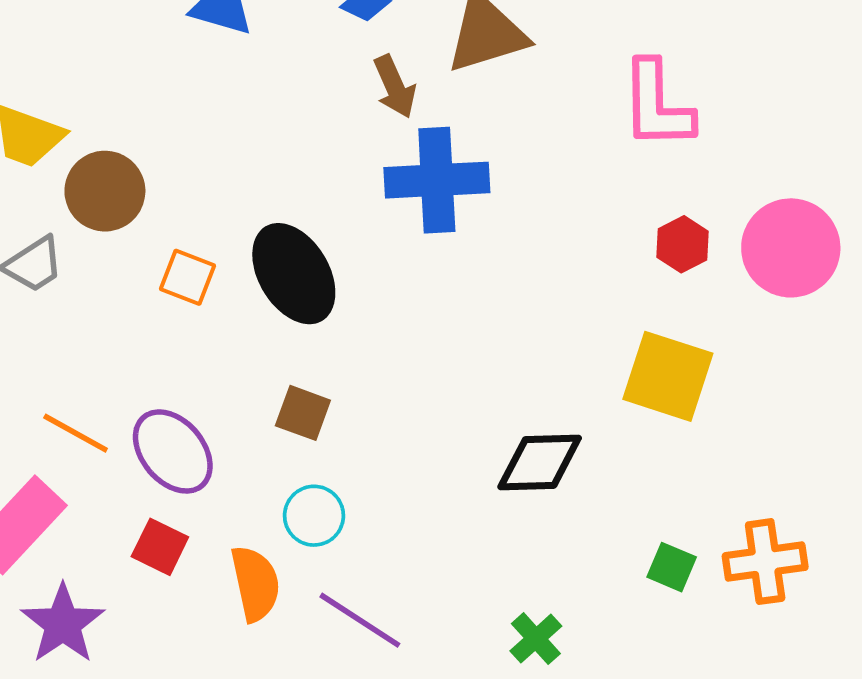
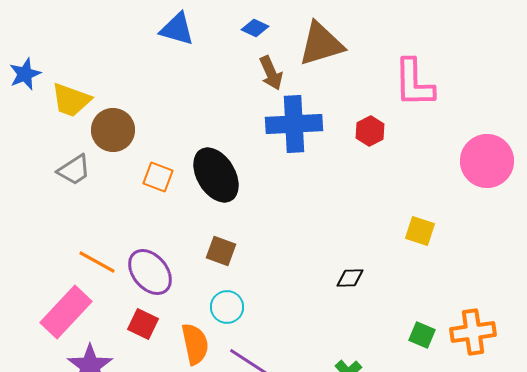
red hexagon: (683, 244) -> (370, 131), moved
yellow square: (668, 376) -> (420, 231), size x0.6
black diamond: (540, 462) -> (350, 278), size x0.6

